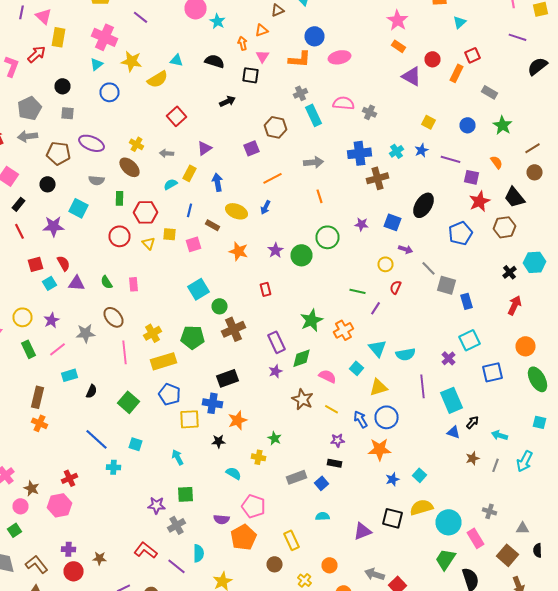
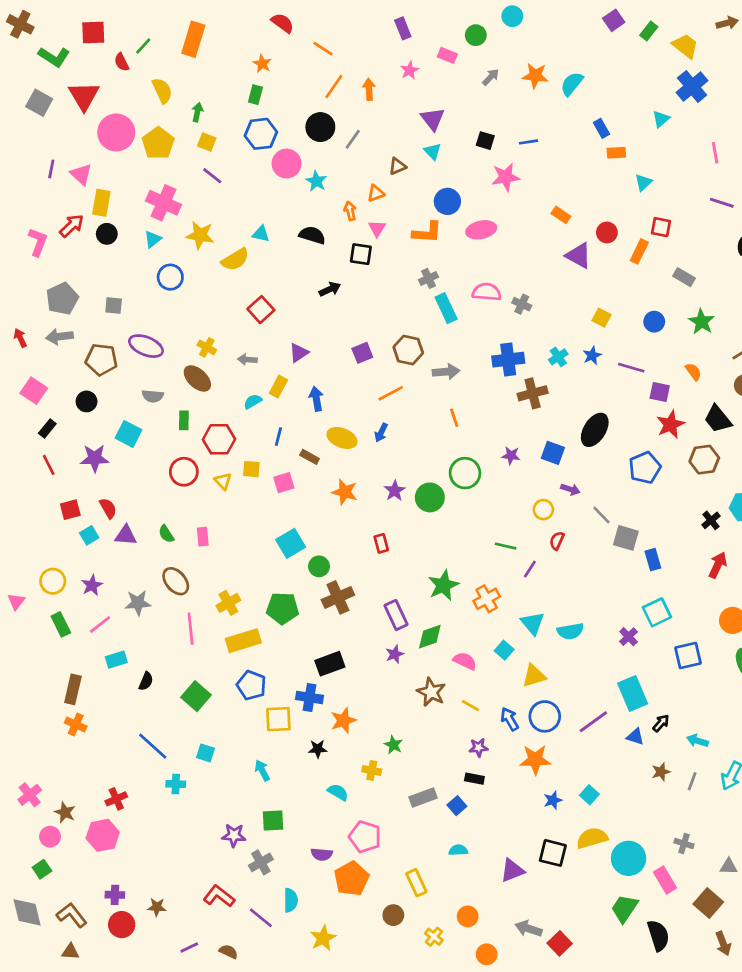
pink star: (398, 20) -> (506, 177), moved, turned 30
red square: (472, 55) -> (661, 227), turned 35
black circle: (62, 86) -> (107, 234), moved
brown hexagon: (276, 127) -> (408, 350), moved
purple line: (422, 386) -> (593, 722), moved, turned 60

